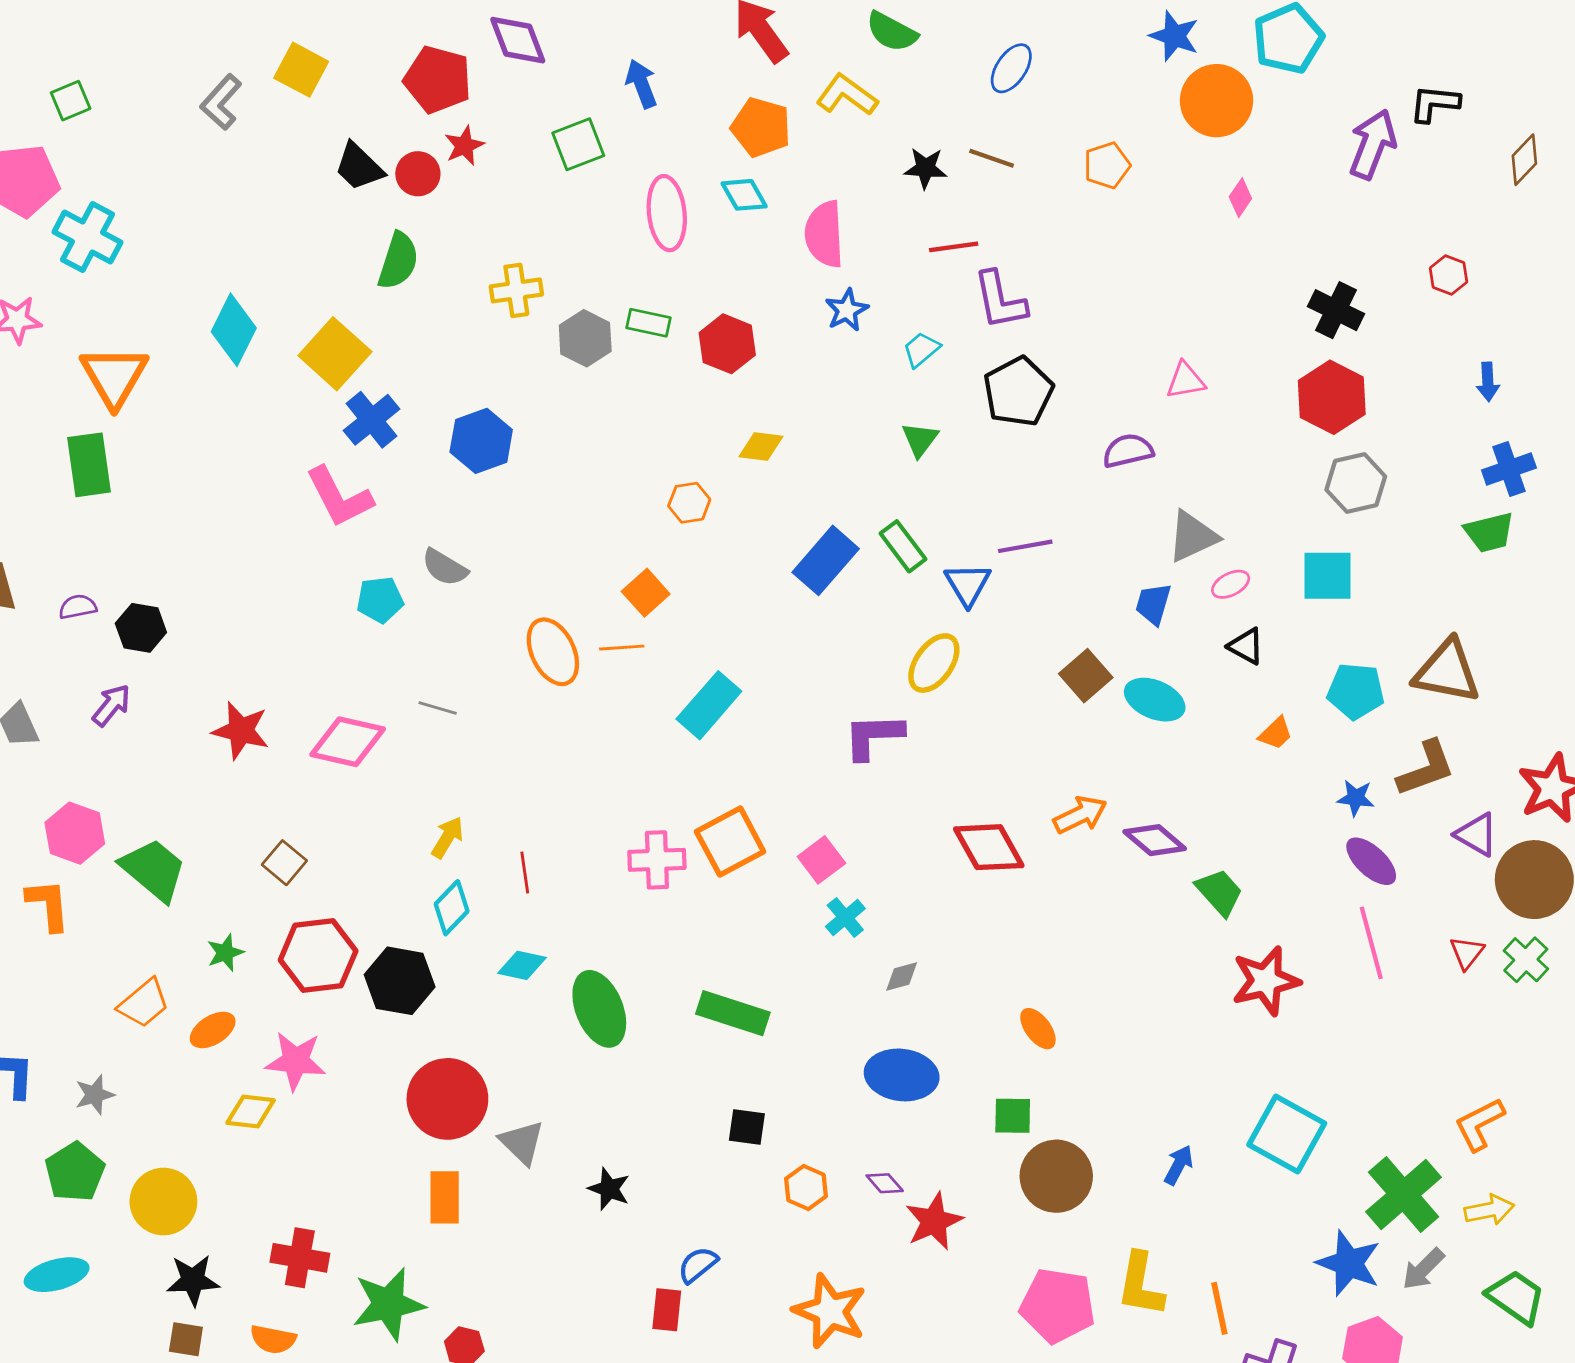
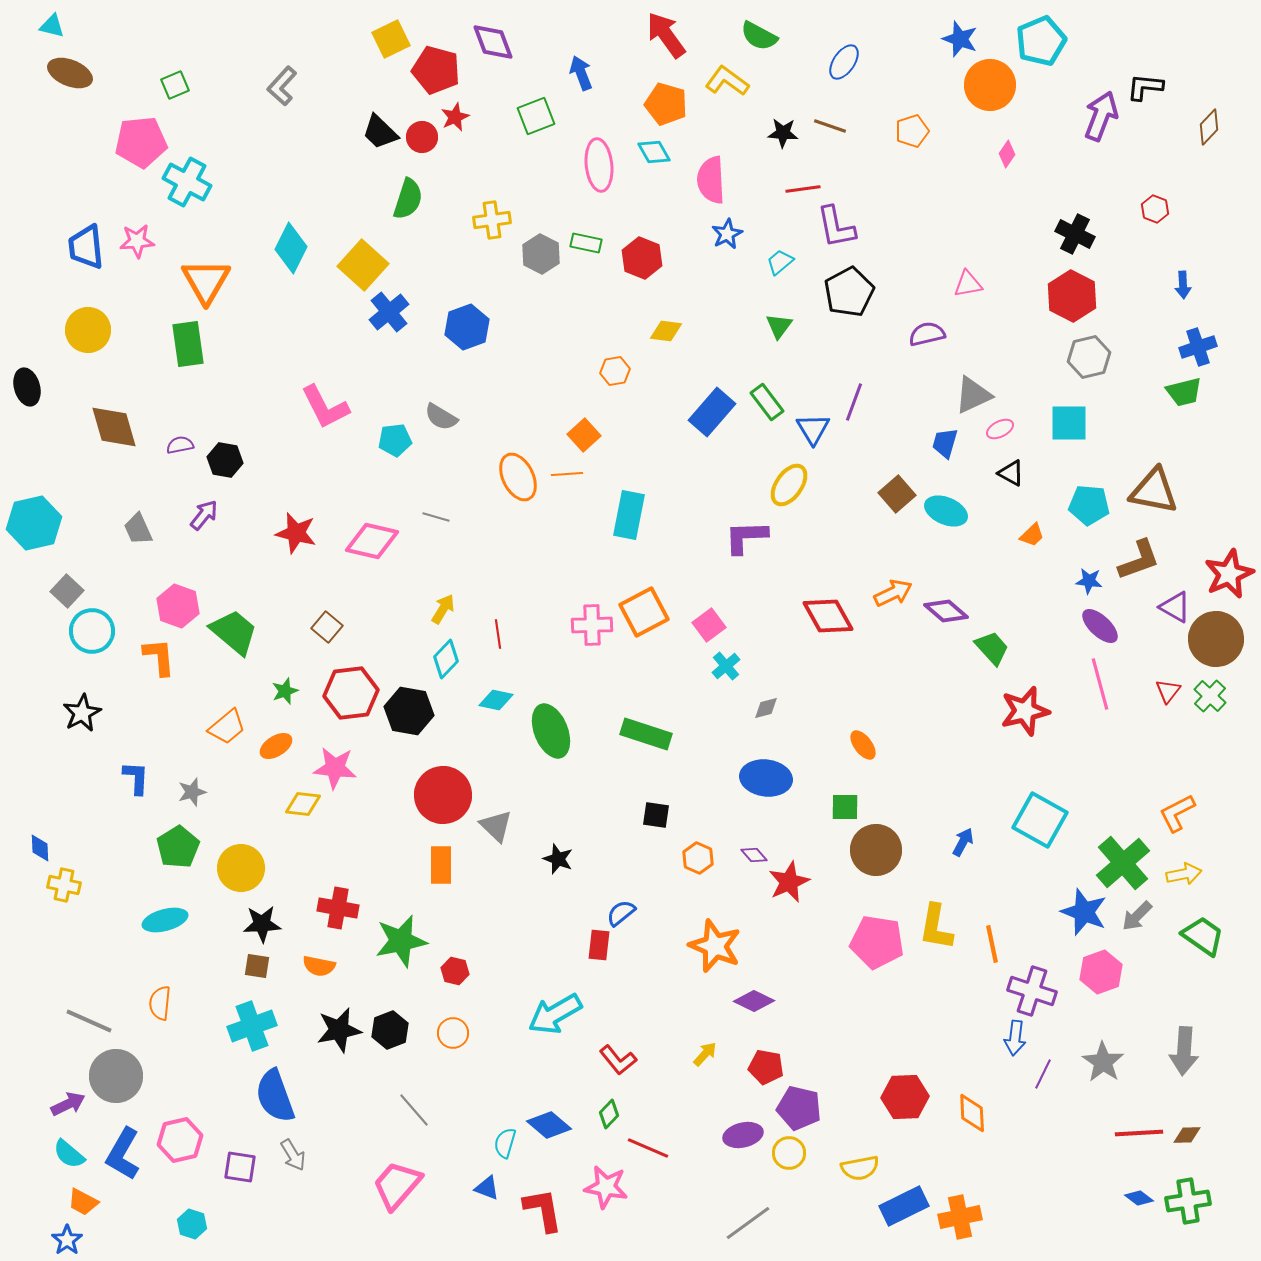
yellow square: (301, 70) -> (391, 39), moved, turned 36
pink L-shape: (339, 497) -> (325, 407), moved
purple line: (1025, 546) -> (854, 402), turned -60
cyan rectangle: (709, 705) -> (629, 515), turned -30

